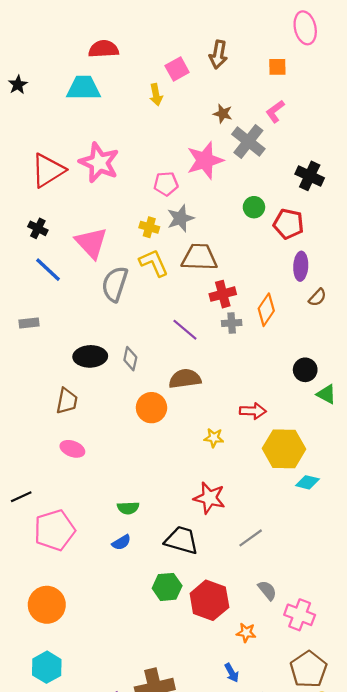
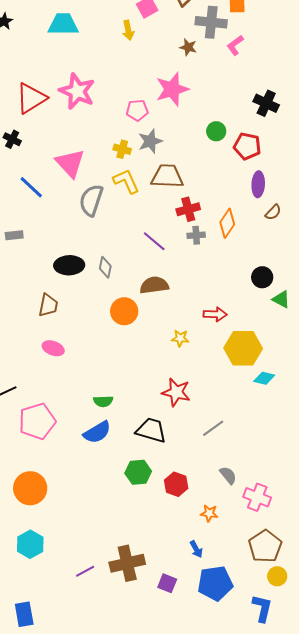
gray cross: (248, 141) -> (211, 22), moved, turned -32
black cross: (38, 228) -> (12, 139), moved
blue semicircle: (121, 542) -> (97, 432), size x1.6
red hexagon: (209, 600) -> (176, 484), size x0.7

